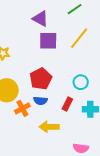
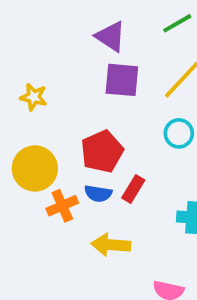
cyan circle: (81, 82) -> (179, 133), moved
red rectangle: (67, 104) -> (133, 189), moved

